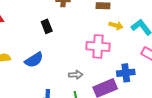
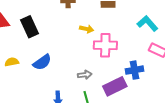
black rectangle: (47, 26) -> (30, 27), moved, size x1.5
yellow arrow: (116, 26) -> (87, 29), moved

